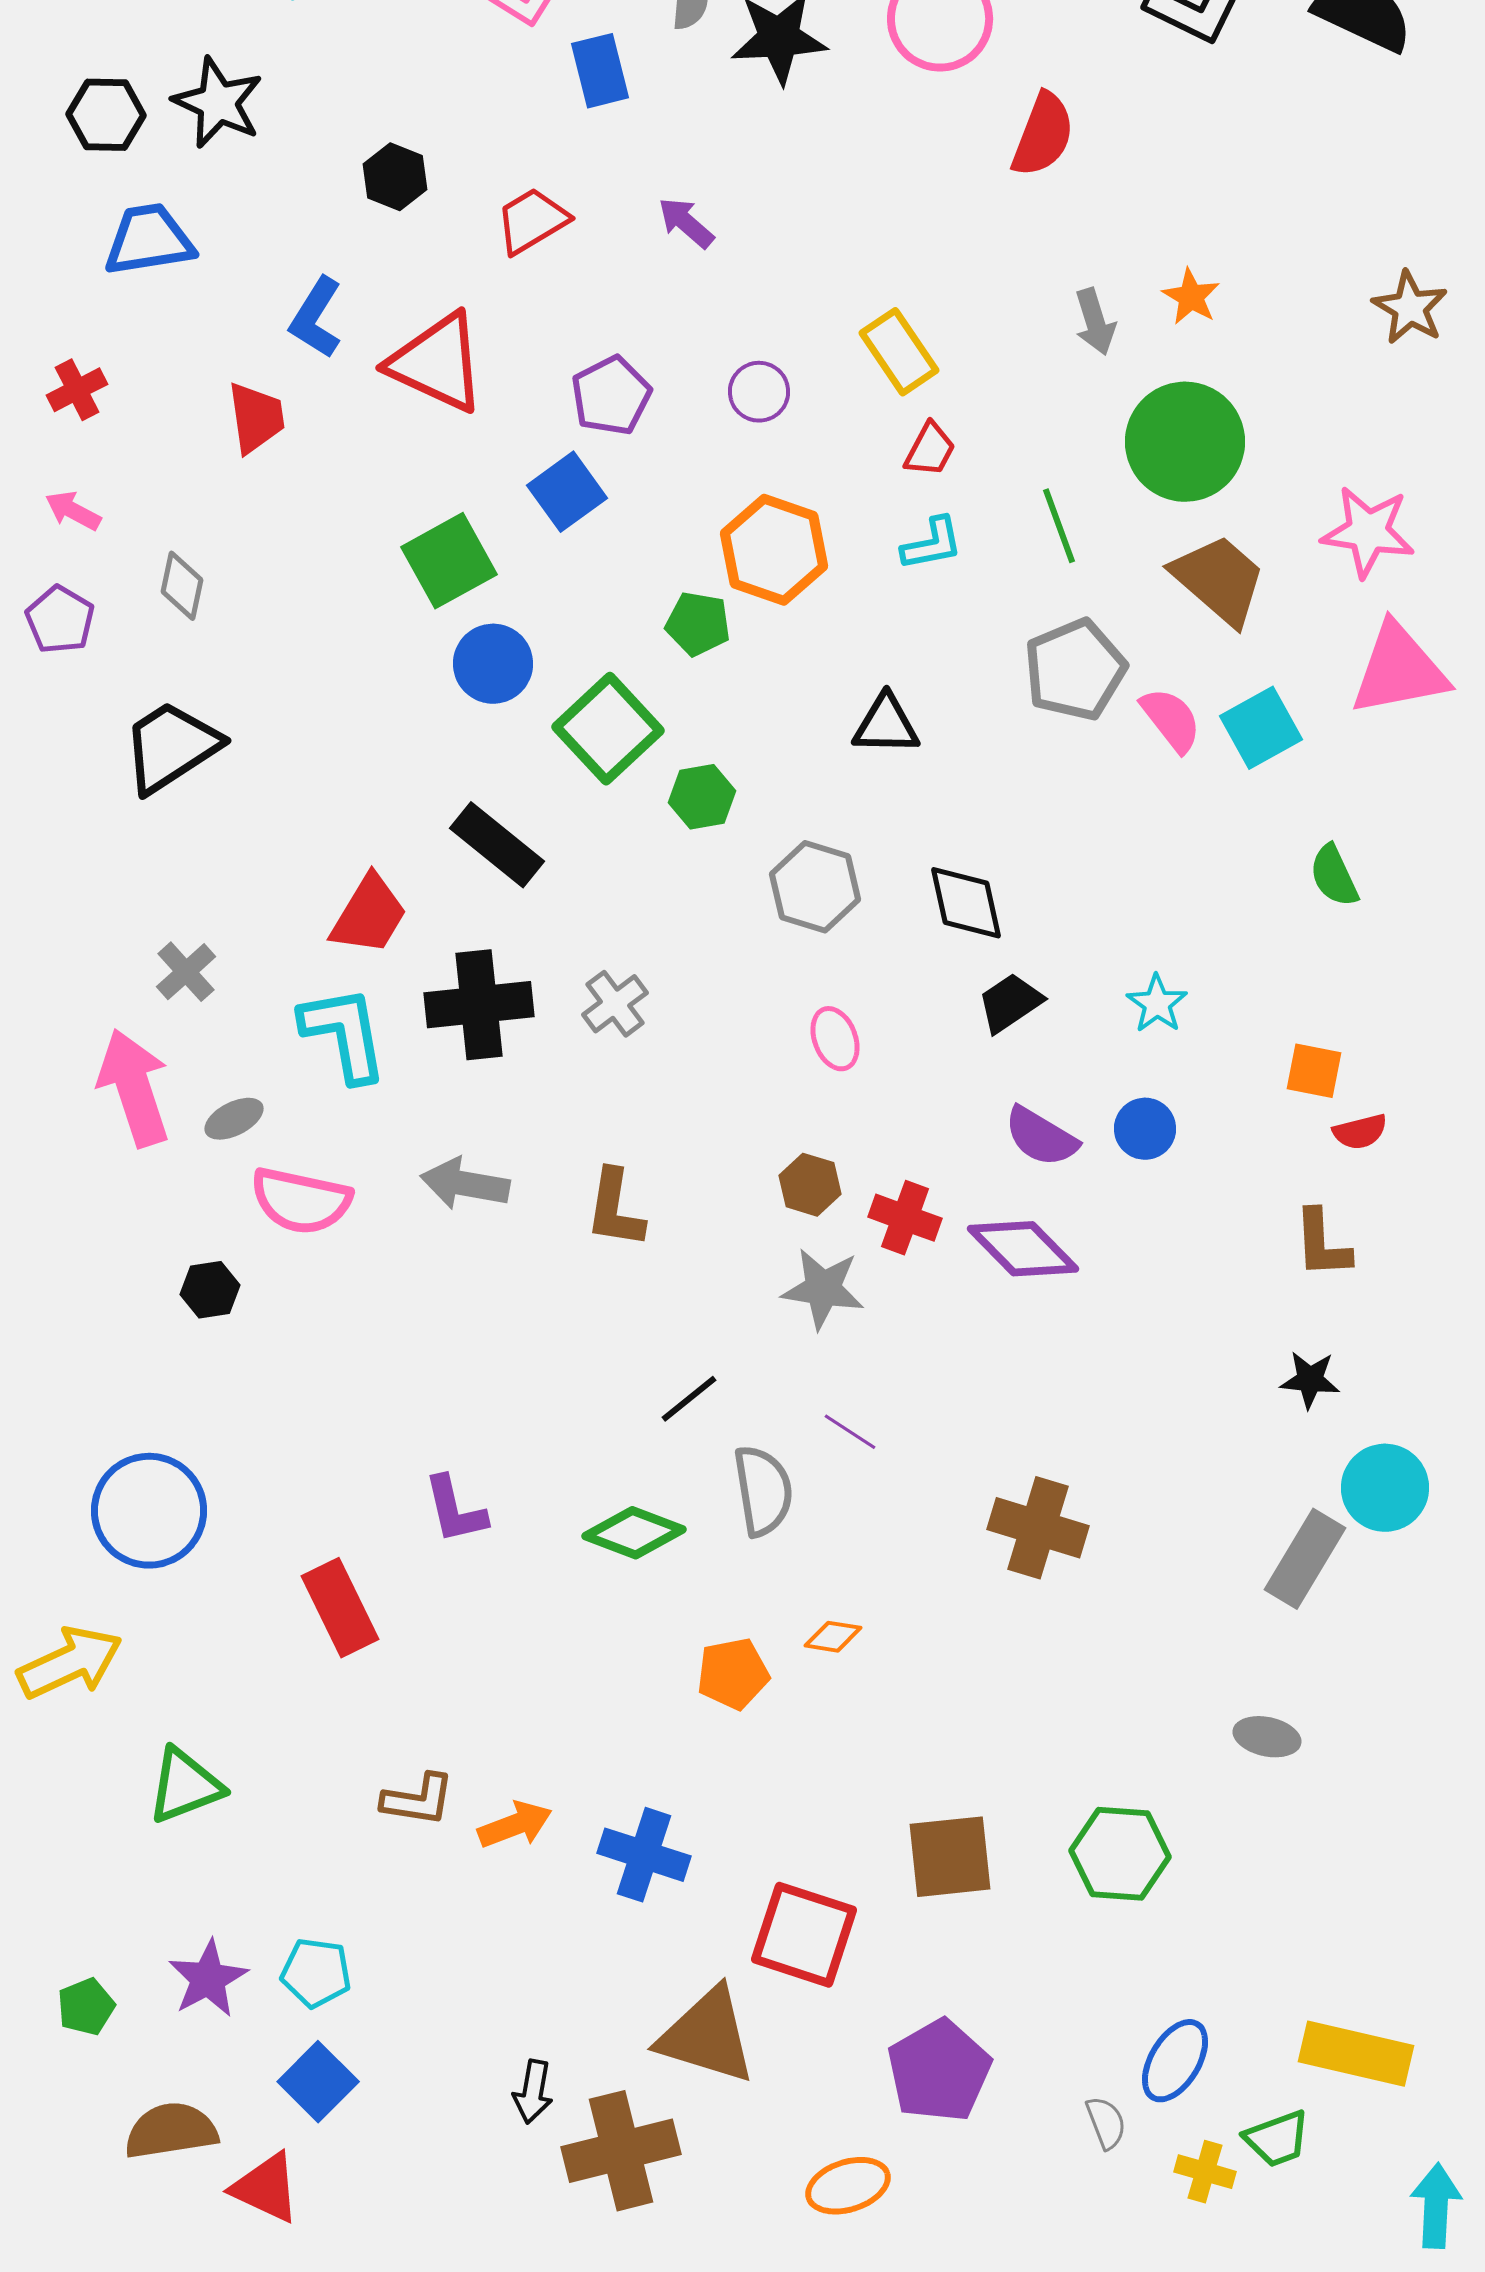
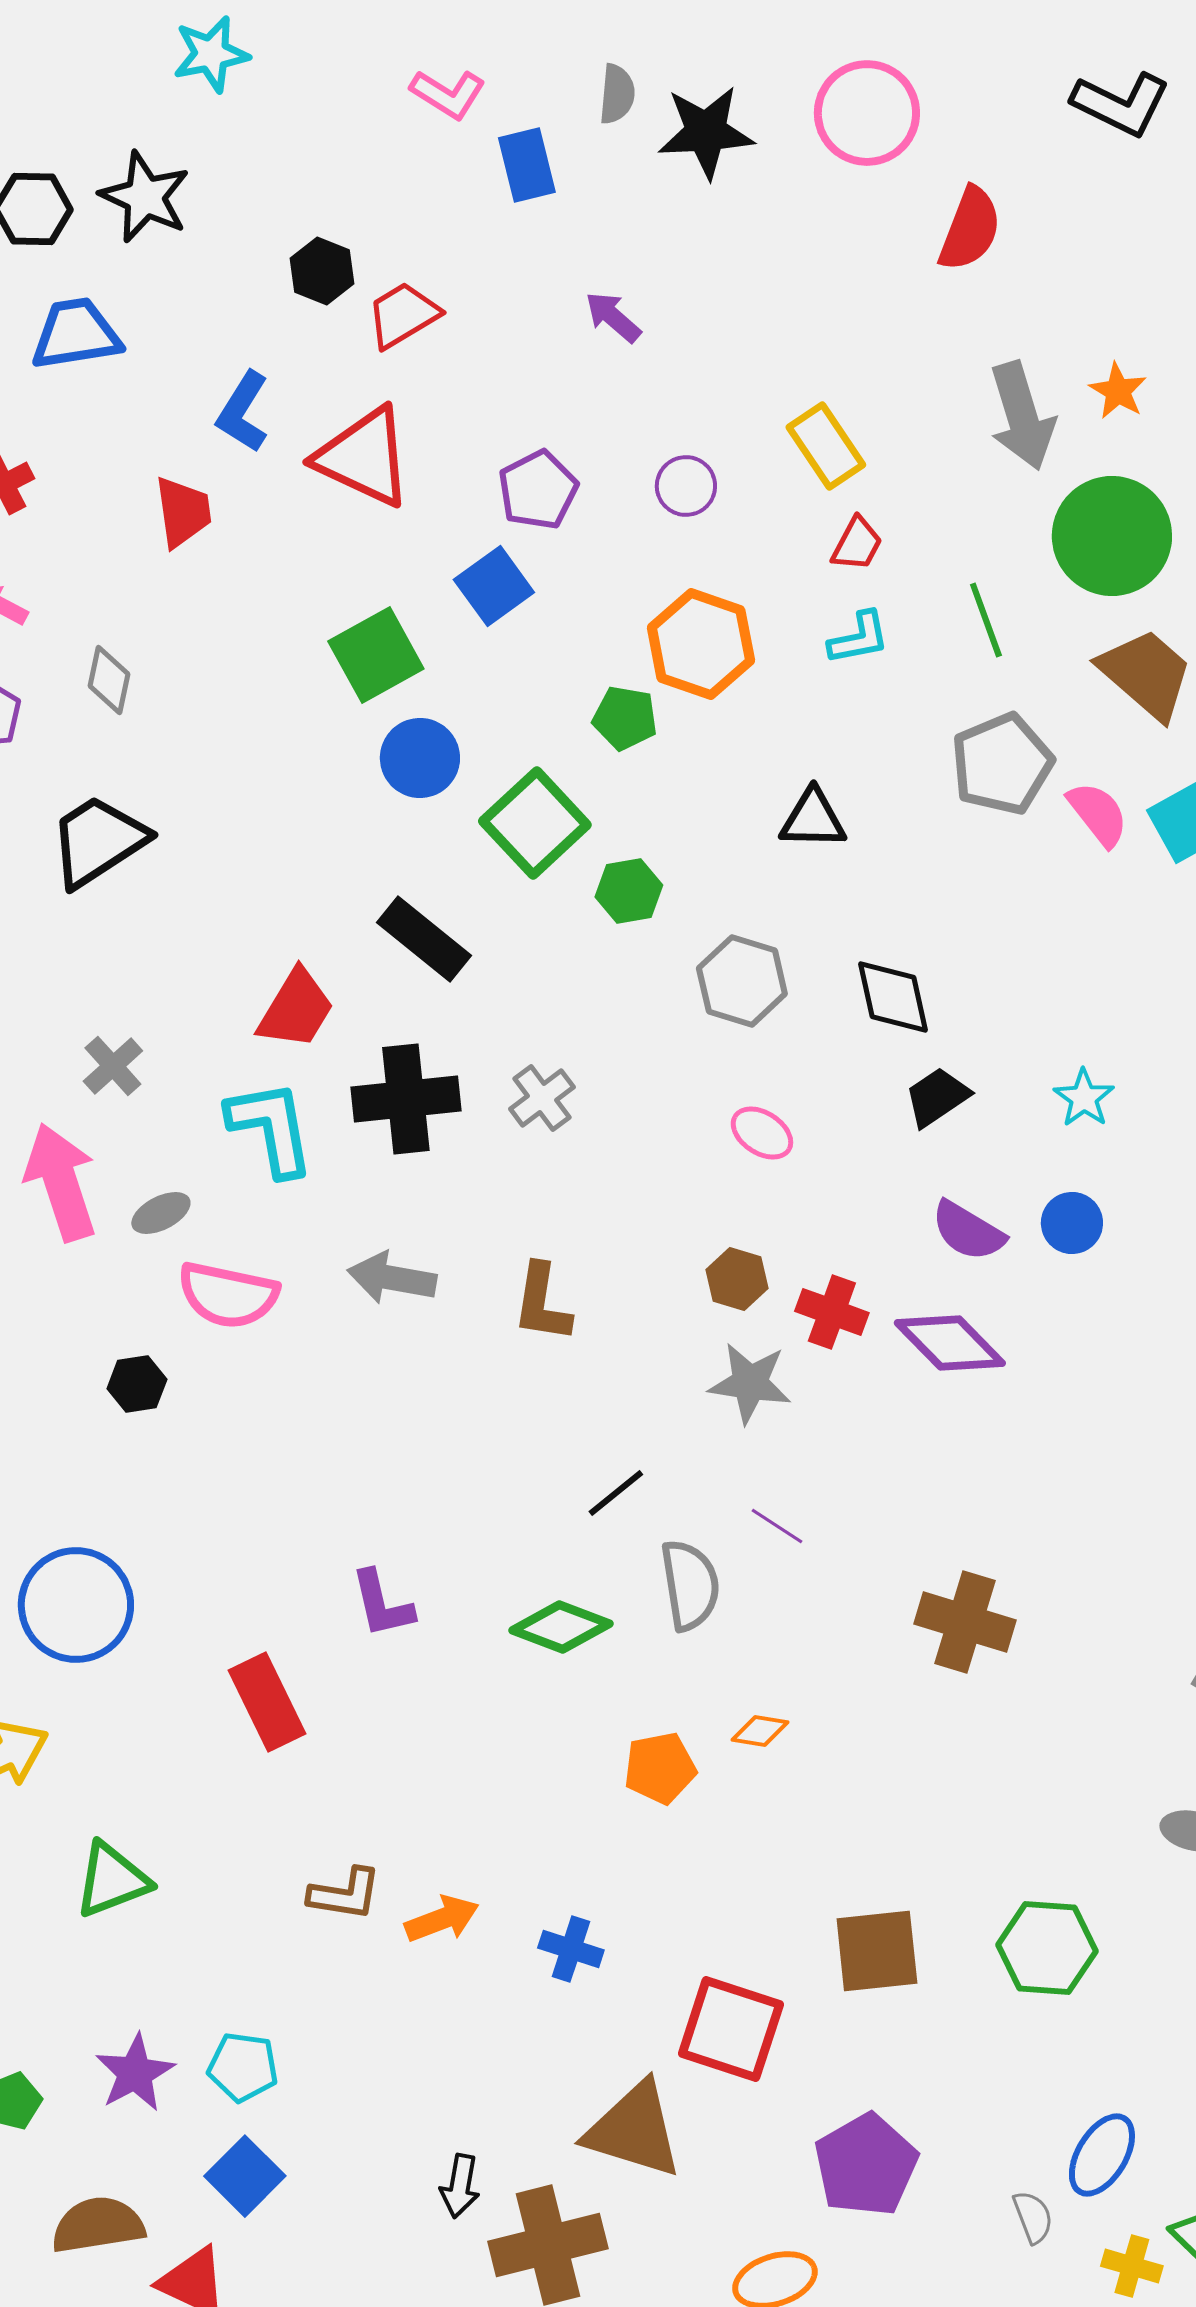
red trapezoid: (532, 221) -> (403, 315), moved
gray arrow: (1095, 322) -> (1022, 416), size x1.6
pink ellipse: (835, 1039) -> (762, 1133), turned -36
blue cross: (644, 1855) -> (571, 1949), size x0.7

